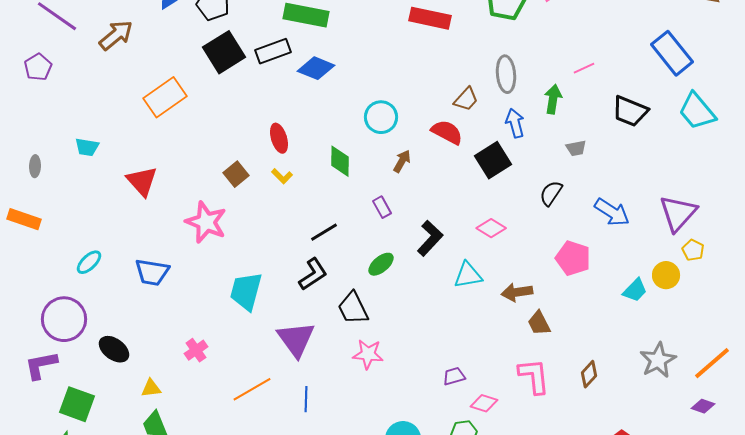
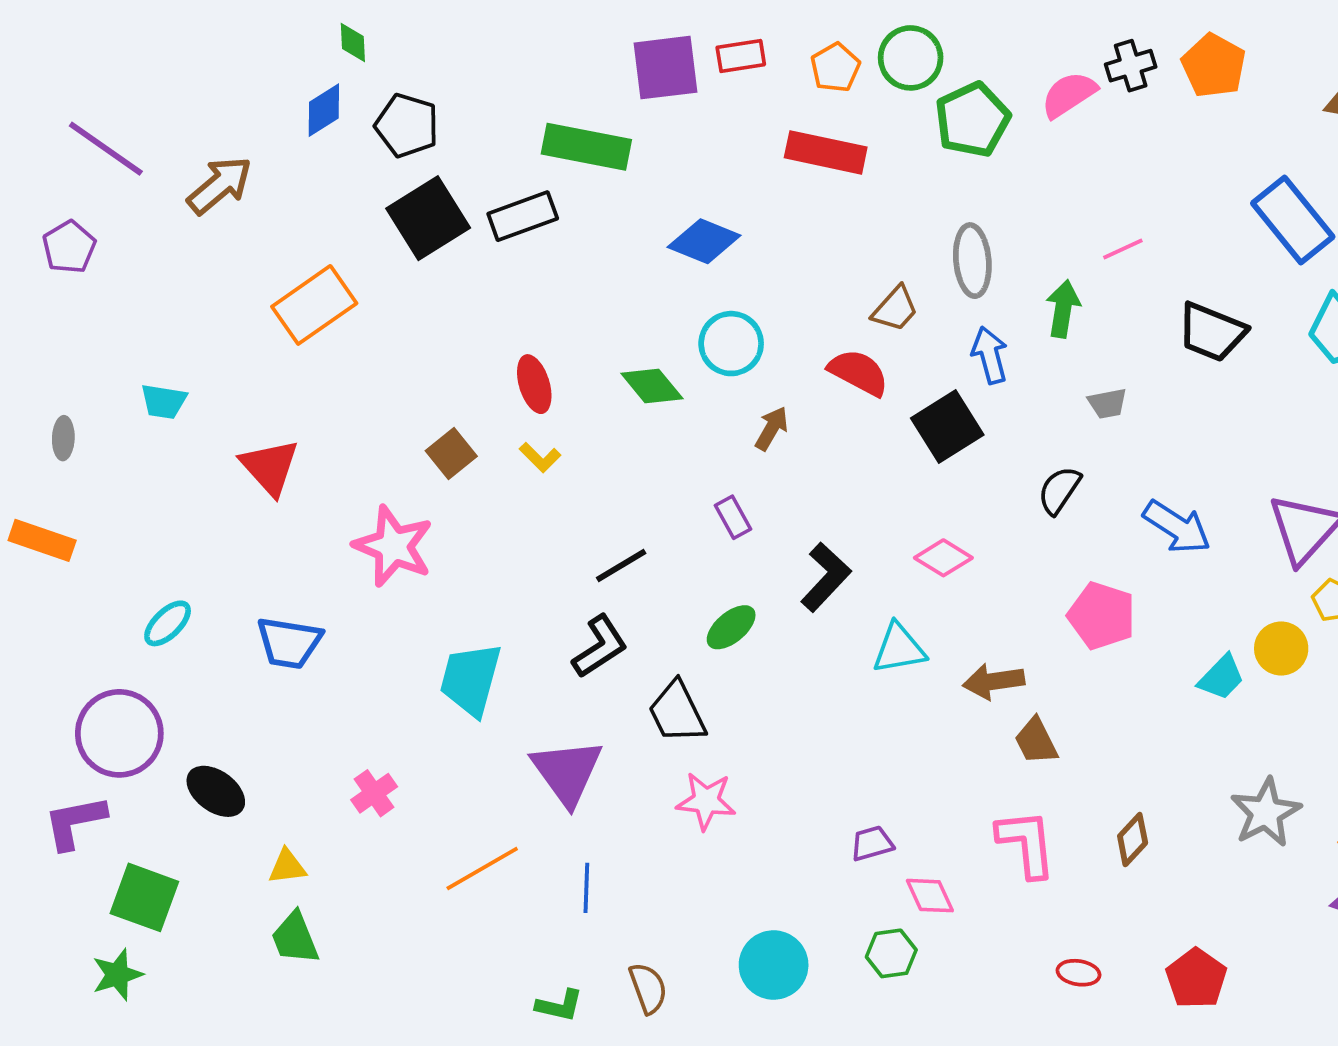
blue diamond: (316, 68) -> (704, 241), moved
green diamond: (340, 161) -> (652, 386), moved, turned -40
pink diamond: (484, 403) -> (930, 896), turned 48

